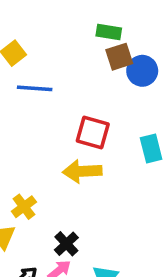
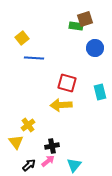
brown square: (119, 57) -> (85, 19), moved
black cross: (66, 244) -> (52, 146), turned 32

